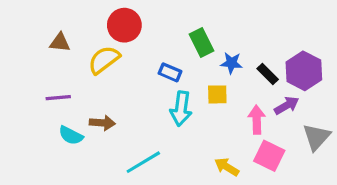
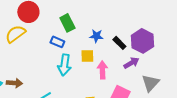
green rectangle: (202, 43) -> (67, 23), moved
pink arrow: (257, 120) -> (102, 70), moved
brown arrow: (102, 123) -> (14, 83), moved

